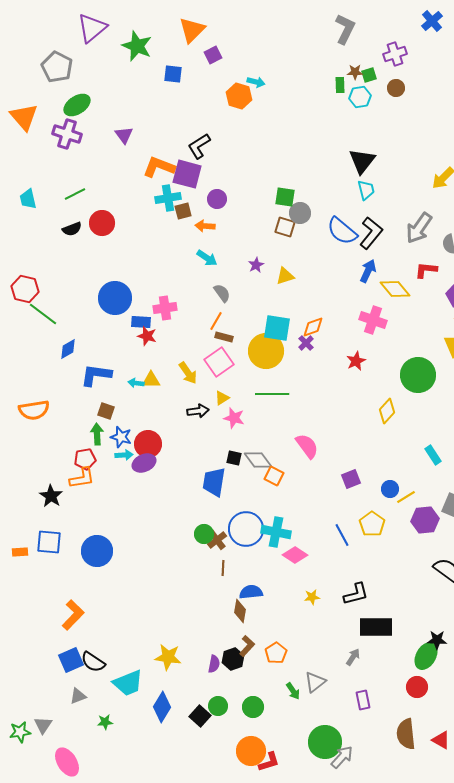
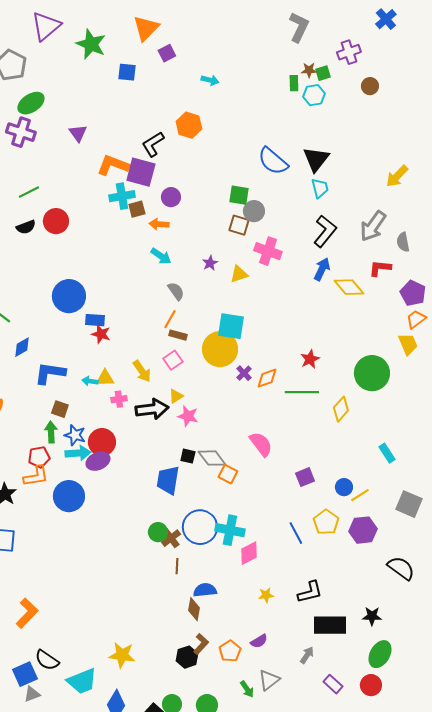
brown circle: (396, 88) -> (370, 86), moved
orange hexagon: (239, 96) -> (189, 125), moved
blue semicircle: (342, 231) -> (273, 161), moved
pink cross: (165, 308) -> (119, 399), moved, size x0.7
pink cross: (373, 320) -> (268, 251), moved
orange diamond: (313, 327) -> (267, 378), moved
purple cross: (306, 343) -> (244, 373), moved
pink square: (219, 362) -> (173, 360), size x0.7
green line: (272, 394) -> (302, 392), moved
black arrow: (198, 411) -> (152, 409), size x1.5
cyan arrow: (124, 455) -> (78, 453), size x1.4
purple hexagon: (425, 520) -> (363, 530), moved
blue circle: (97, 551) -> (69, 496), moved
pink diamond: (295, 555) -> (249, 553), turned -60
black star: (437, 640) -> (372, 616), moved
blue square: (71, 660) -> (25, 674), moved
purple semicircle: (214, 664) -> (259, 641), moved, turned 48
purple rectangle: (363, 700) -> (333, 684), moved, turned -36

